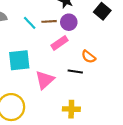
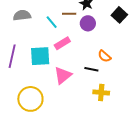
brown line: (49, 21) -> (69, 14), moved
pink rectangle: (60, 43) -> (62, 43), moved
yellow cross: (71, 109) -> (101, 93), moved

